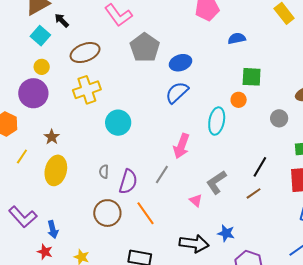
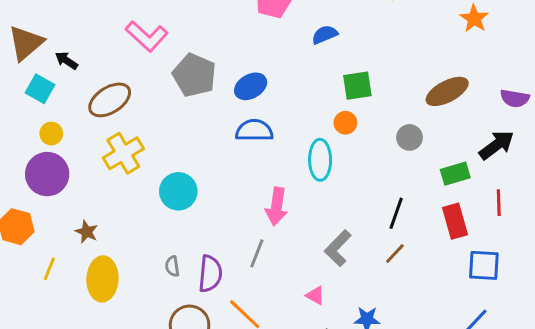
blue semicircle: (177, 93) -> (254, 130), turned 55
pink triangle: (196, 201) -> (315, 295), moved

